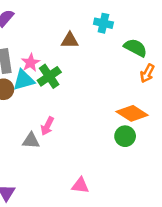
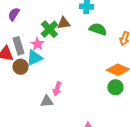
green semicircle: (135, 48) -> (98, 29), moved
green cross: (49, 76) -> (49, 29), moved

